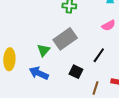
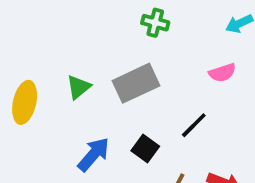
green triangle: (43, 50) -> (79, 87), moved
blue arrow: (39, 73) -> (94, 154), moved, turned 96

